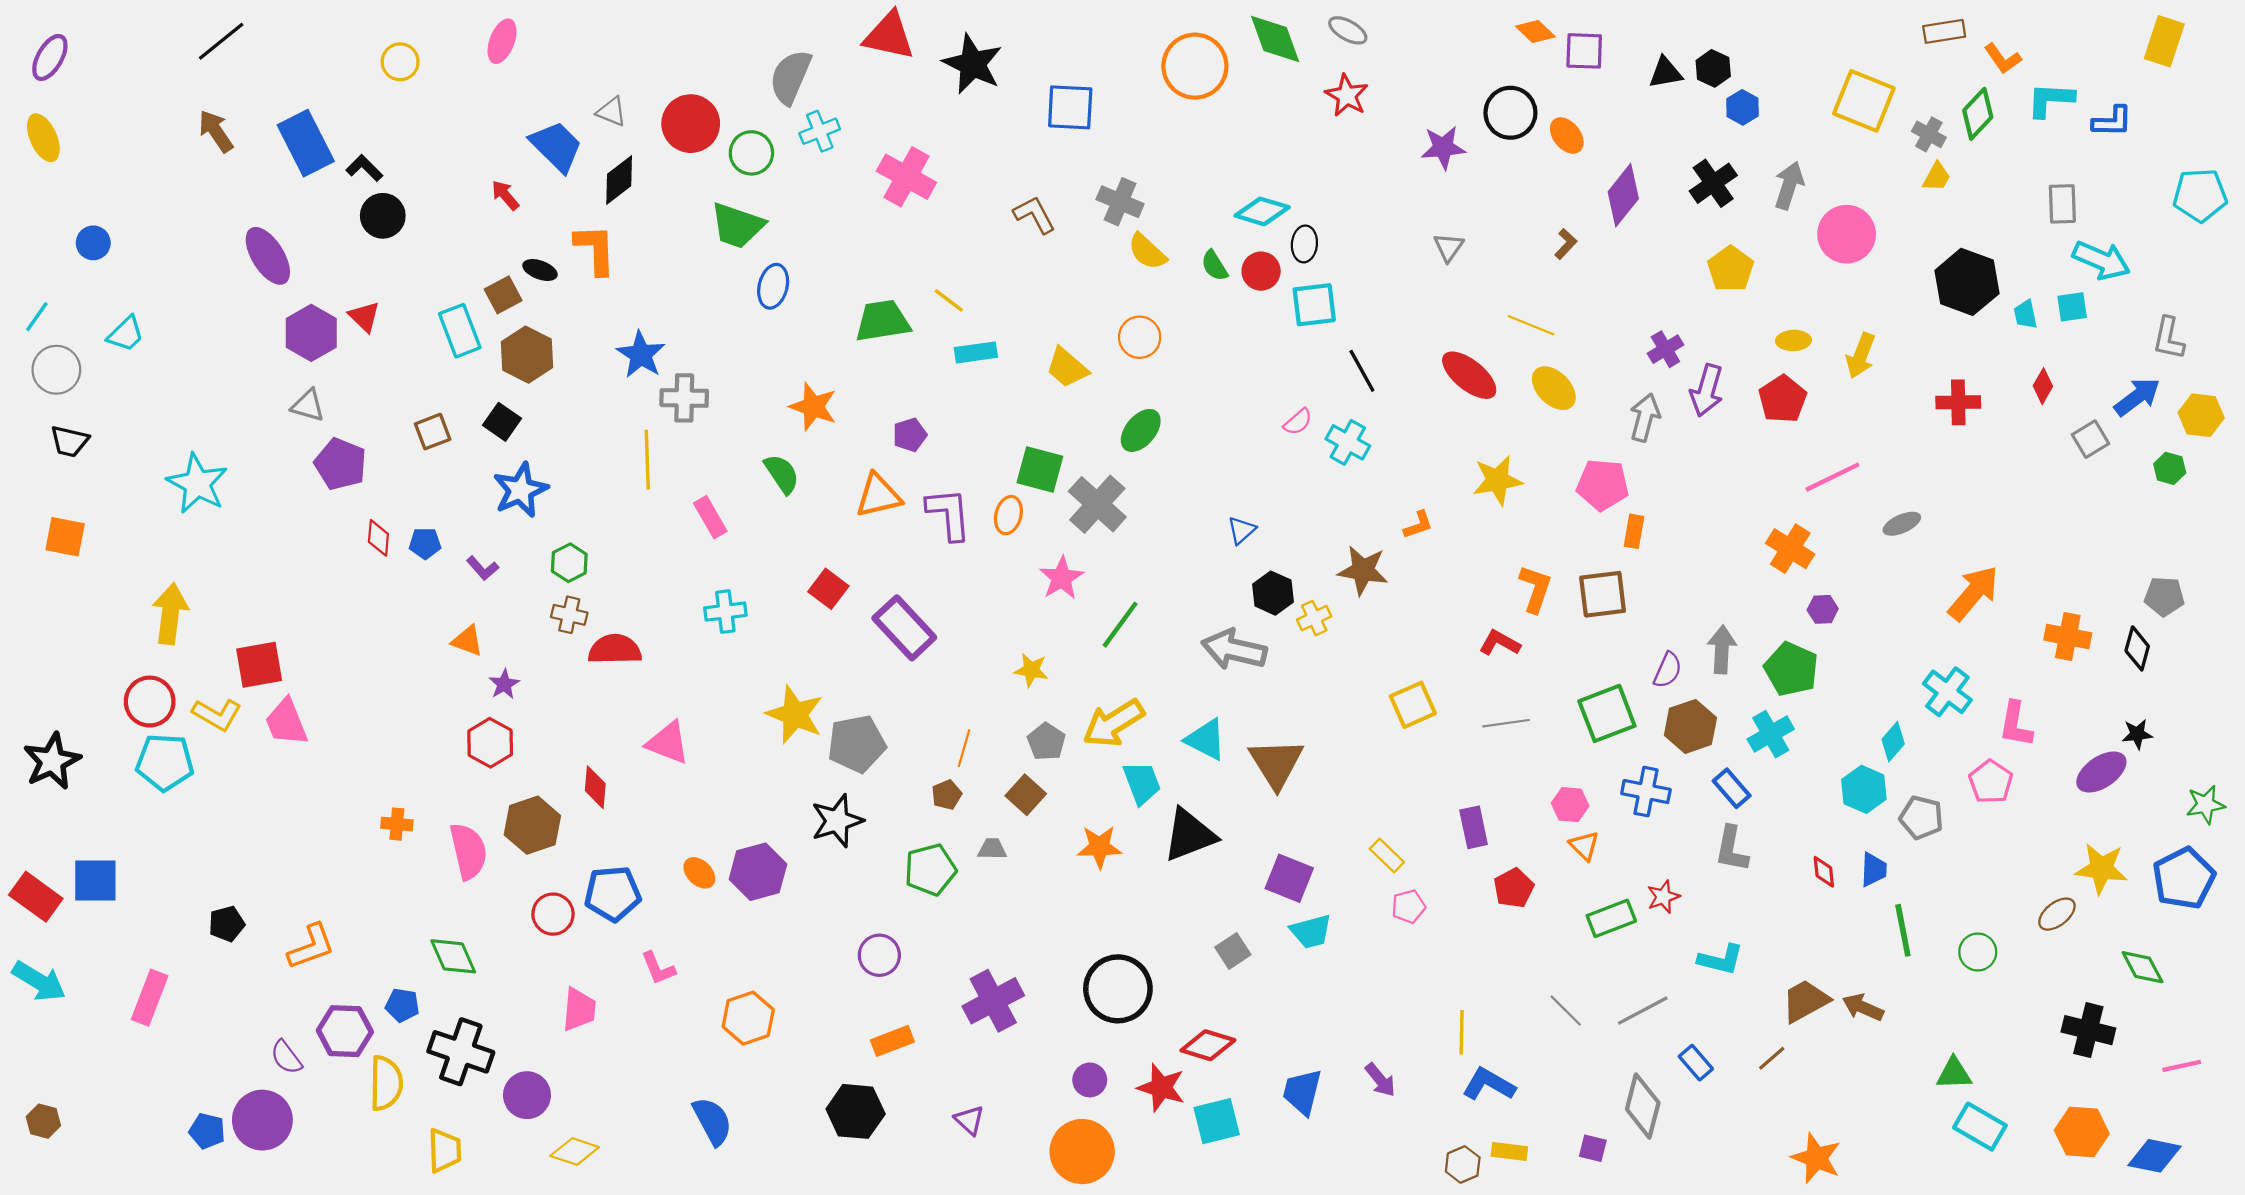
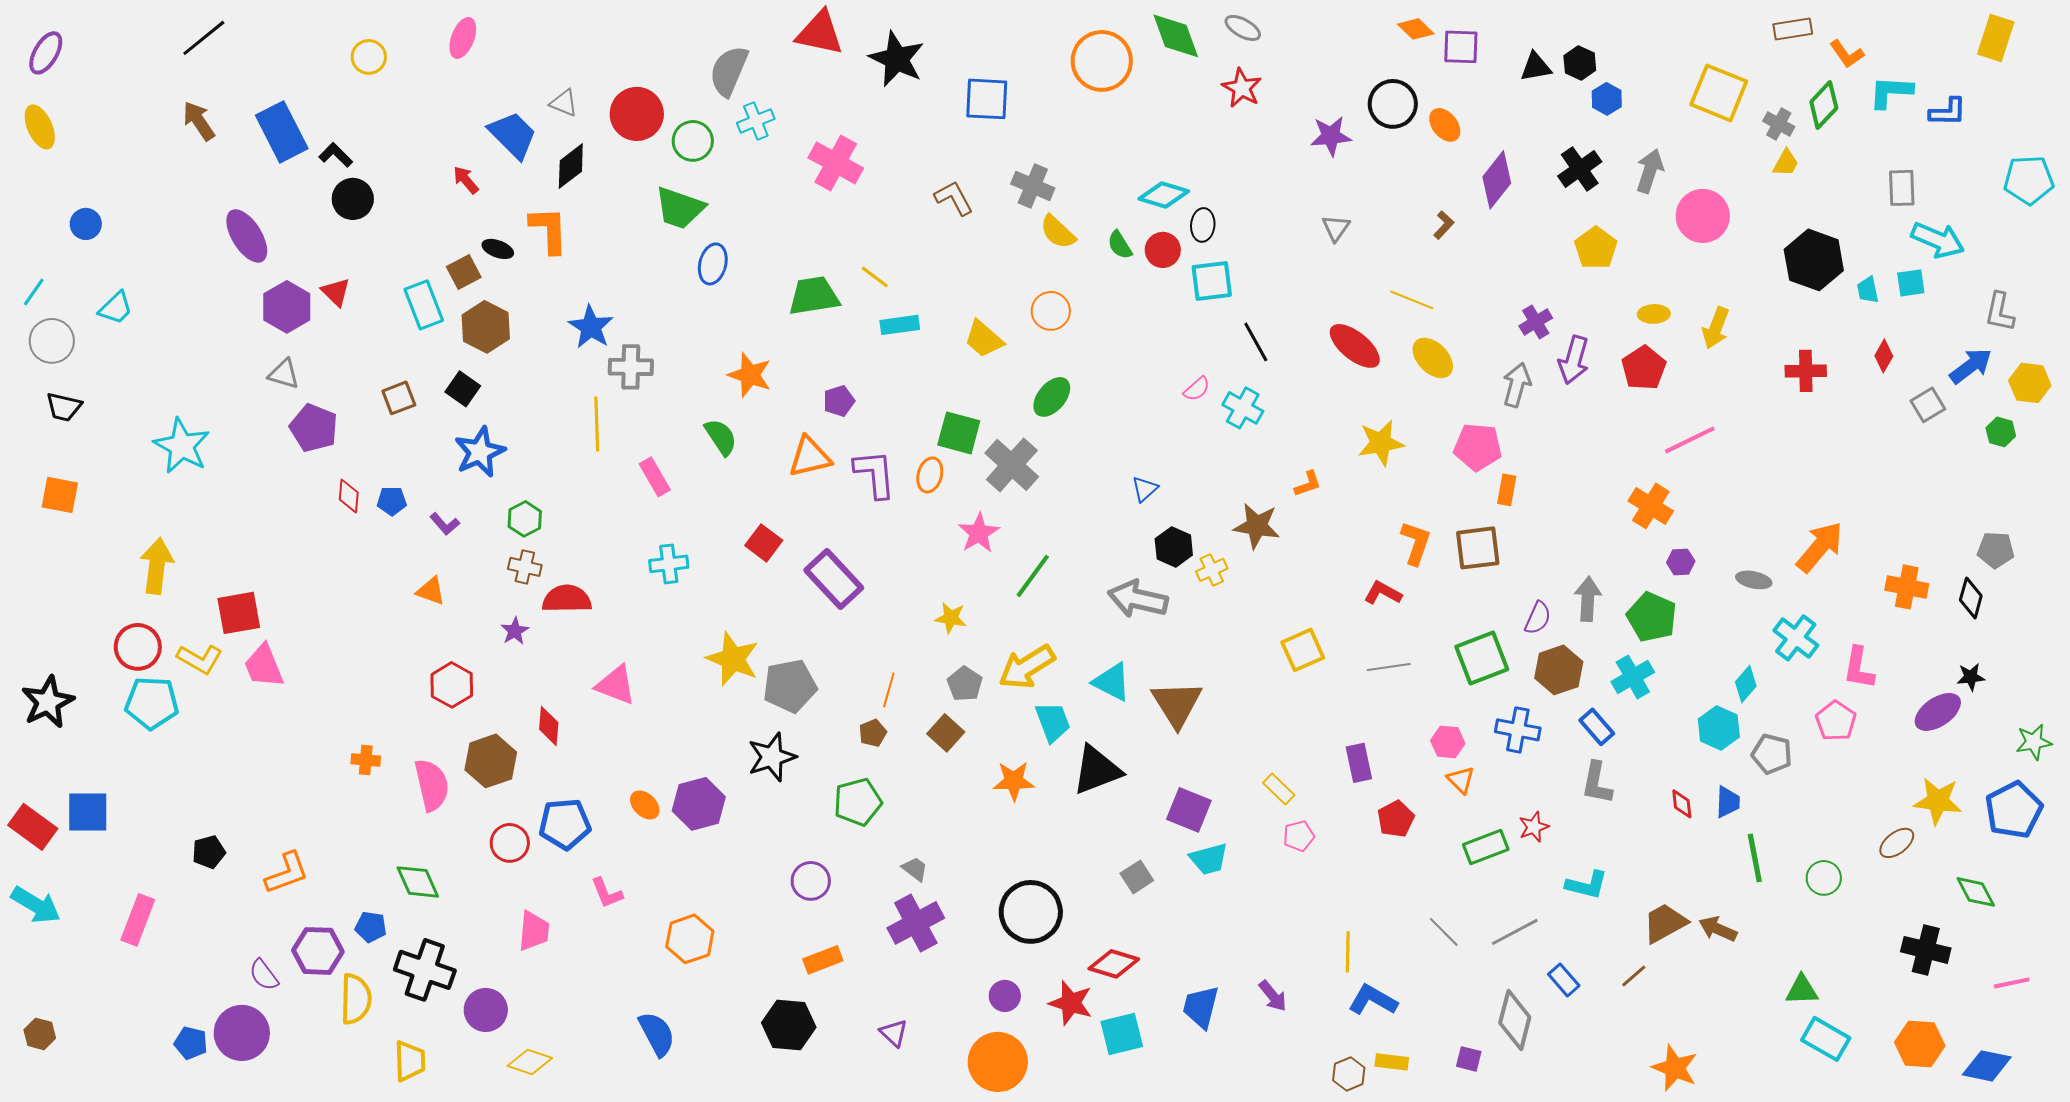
gray ellipse: (1902, 524) -> (1754, 580), moved, turned 36
purple star: (504, 684) -> (515, 631), moved
gray trapezoid: (992, 849) -> (915, 869), moved, turned 36

